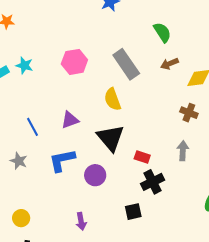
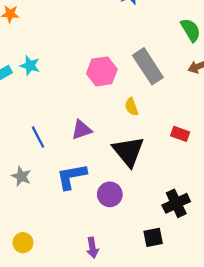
pink hexagon: (74, 62) -> (102, 71), moved
yellow semicircle: (113, 99) -> (131, 107), size x0.7
red rectangle: (142, 157) -> (180, 134), moved

